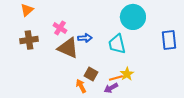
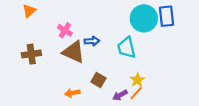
brown cross: (29, 40) -> (31, 54), moved
blue rectangle: (169, 40) -> (167, 16), moved
orange line: (116, 78) -> (136, 93), moved, turned -32
orange arrow: (81, 86) -> (72, 93), moved, turned -72

